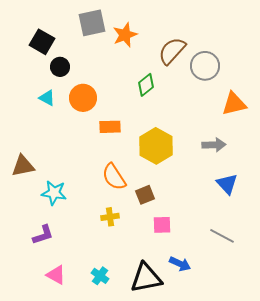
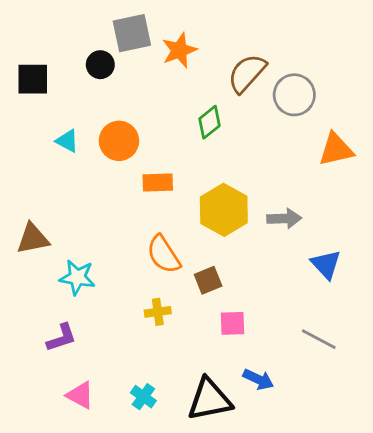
black square: (42, 42) -> (33, 79), moved, turned -30
black circle: (60, 67) -> (100, 65), moved
gray arrow: (214, 145) -> (284, 218), moved

